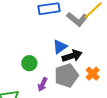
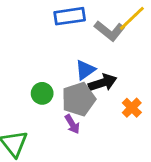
gray pentagon: (66, 75) -> (79, 99), moved
purple arrow: (43, 84) -> (72, 124), moved, turned -56

